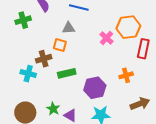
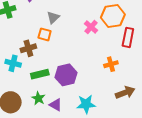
gray triangle: (69, 28) -> (53, 17), turned -40
green rectangle: (67, 73) -> (40, 74), moved
purple hexagon: (95, 88) -> (66, 75), moved

